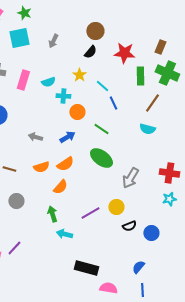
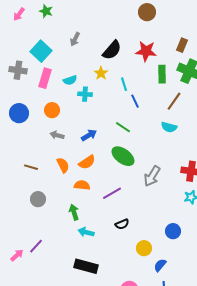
brown circle: (95, 31) -> (147, 12), moved
cyan square: (19, 38) -> (41, 51), moved, turned -35
black semicircle: (90, 52) -> (112, 50), size x1.5
cyan line: (102, 86) -> (124, 84), turned 32
orange circle: (77, 112) -> (52, 110), moved
orange semicircle: (41, 167) -> (63, 165), turned -98
orange semicircle: (60, 187) -> (82, 185), turned -126
yellow circle: (116, 207) -> (144, 248), moved
purple line: (90, 213) -> (112, 193), moved
black semicircle: (129, 226) -> (122, 224), moved
black rectangle: (86, 268) -> (86, 266), moved

